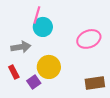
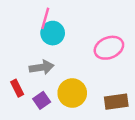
gray arrow: (21, 47) -> (42, 67), moved
yellow circle: (49, 67) -> (72, 93), moved

